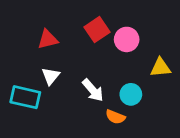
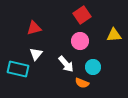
red square: (97, 30) -> (82, 15), moved
pink circle: (127, 39) -> (80, 41), moved
yellow triangle: (160, 68) -> (114, 35), moved

